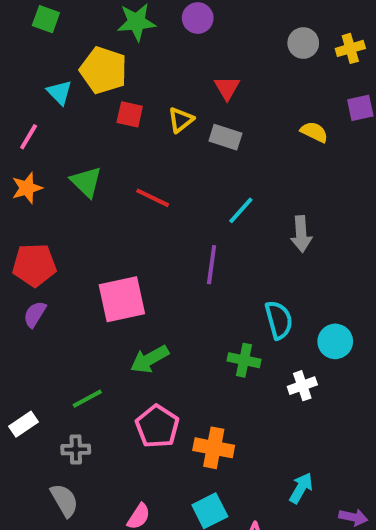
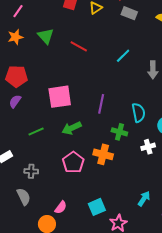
gray rectangle: (225, 137) -> (129, 13), moved
purple line: (212, 265) -> (101, 104), moved
green line: (87, 399) -> (36, 132), moved
orange cross: (214, 448) -> (103, 154), moved

